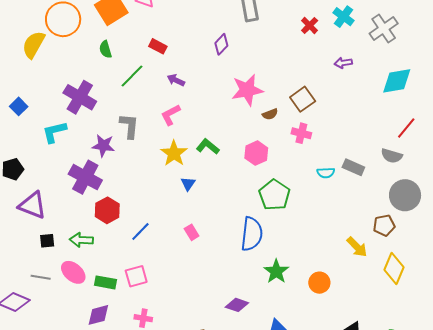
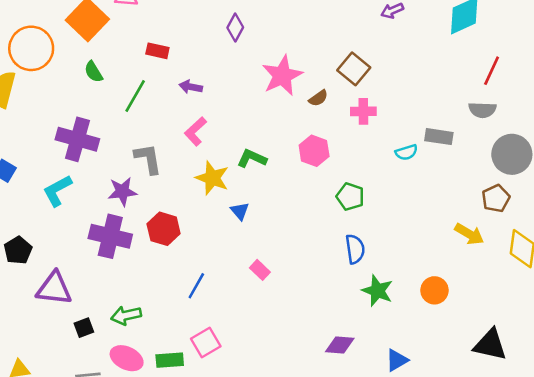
green pentagon: (274, 195) -> (350, 197), size x0.7
red hexagon: (107, 210) -> (164, 229), moved
blue semicircle: (252, 234) -> (355, 249), moved, size x0.7

